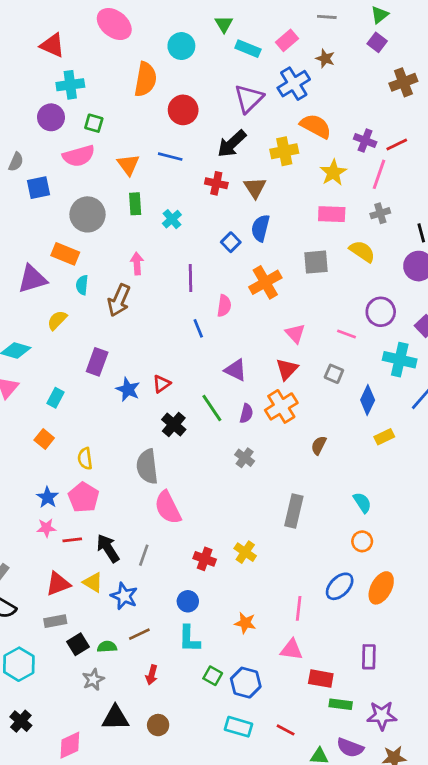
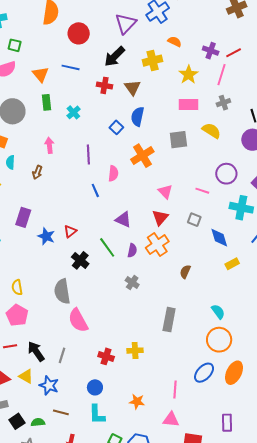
orange semicircle: (316, 126) -> (175, 42), size x0.6
brown arrow: (119, 300) -> (37, 172), size x0.6
blue diamond: (368, 400) -> (219, 238), turned -40
orange circle: (362, 541) -> (219, 340), size x1.6
yellow cross: (245, 552) -> (135, 351), turned -35
brown line: (139, 634) -> (61, 412), turned 42

